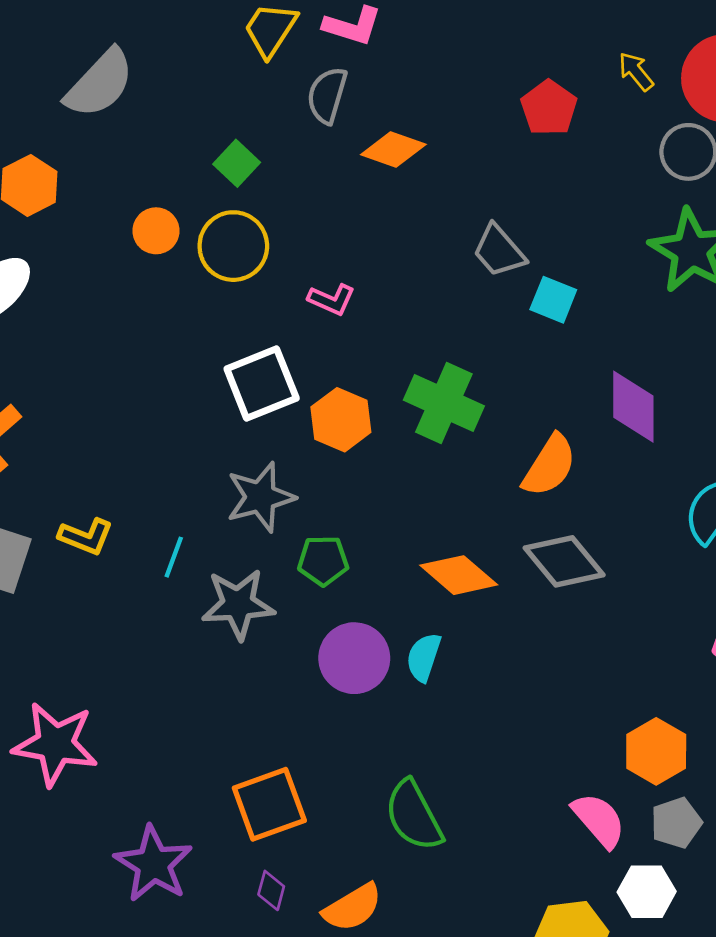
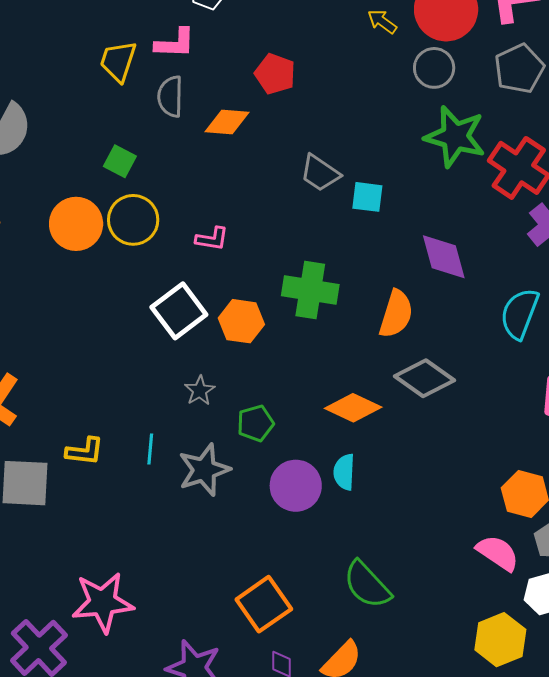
red pentagon: (549, 108) -> (275, 74), moved
orange circle: (156, 231) -> (76, 224), size x1.6
gray star: (261, 497) -> (200, 391), size x0.6

